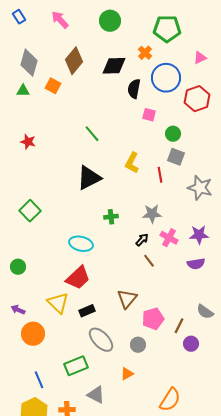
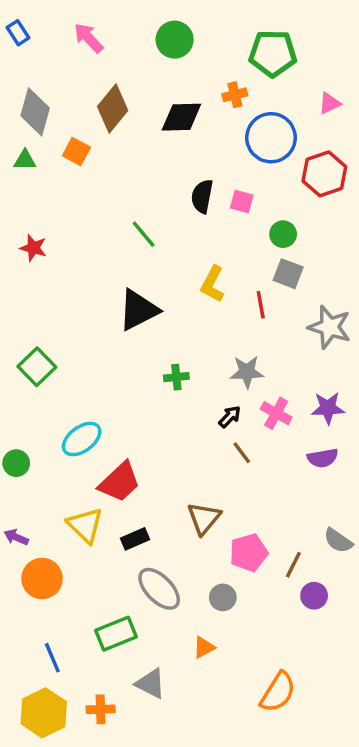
orange cross: (145, 53) -> (235, 95), turned 32
black semicircle: (134, 89) -> (202, 196), moved
cyan ellipse: (81, 244) -> (82, 439), moved, turned -50

